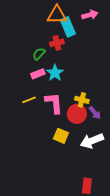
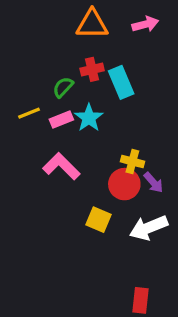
cyan rectangle: (68, 27) -> (121, 82), moved
yellow line: (29, 100) -> (29, 113), moved
pink L-shape: (54, 103) -> (61, 166), moved, turned -40

